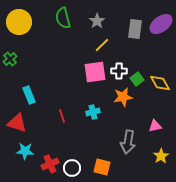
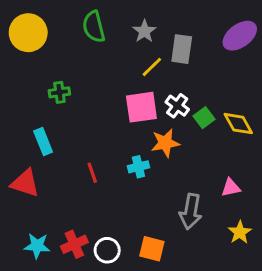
gray rectangle: (135, 29) -> (182, 49), moved
green cross: (10, 59) -> (59, 92), moved, turned 32
white cross: (119, 71) -> (177, 106), turned 35
orange star: (123, 97) -> (165, 143), moved
cyan star: (25, 151) -> (37, 246), moved

